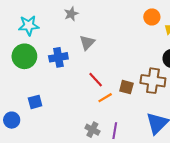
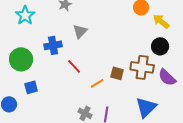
cyan star: (29, 25) -> (25, 15), turned -30
green circle: (24, 56) -> (21, 59), moved
red line: (96, 80) -> (74, 66), moved

